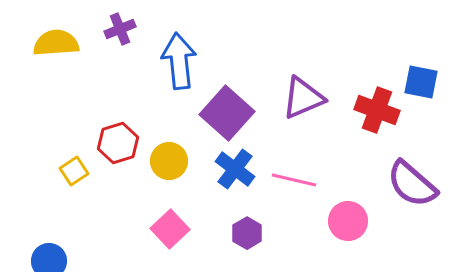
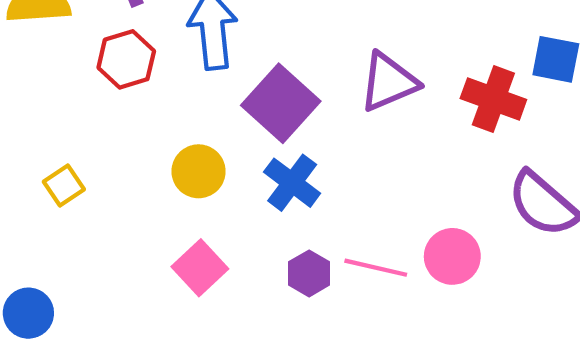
red hexagon: (118, 143) -> (126, 59), moved
pink line: (294, 180) -> (376, 268), moved

